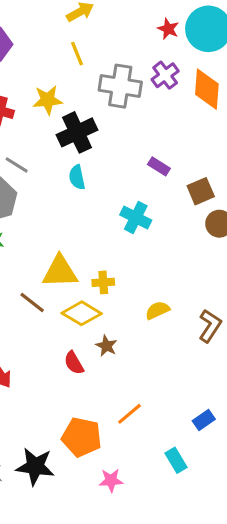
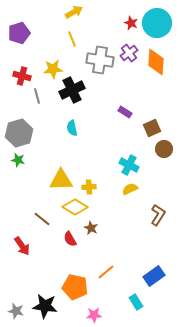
gray line: (17, 165) -> (37, 96), moved, turned 42
cyan semicircle: (77, 177) -> (72, 128), moved
cyan cross: (136, 217) -> (129, 165), moved
brown line: (32, 303) -> (42, 219), moved
yellow semicircle: (157, 310) -> (130, 189), moved
blue rectangle: (204, 420) -> (154, 276), size x1.5

